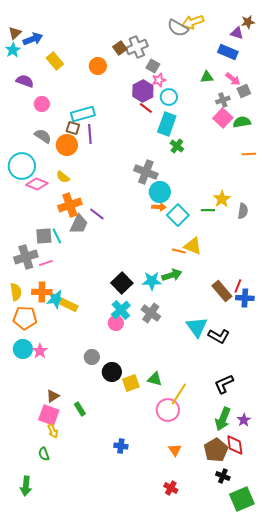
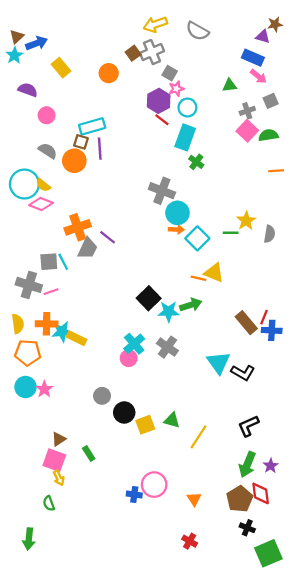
yellow arrow: (193, 22) -> (155, 24), moved
pink arrow: (233, 79) -> (258, 76), moved
yellow semicircle: (63, 177) -> (43, 185), moved
gray cross: (26, 257) -> (29, 285), turned 35
black square: (122, 283) -> (149, 298), moved
pink circle: (168, 410) -> (154, 485), moved

